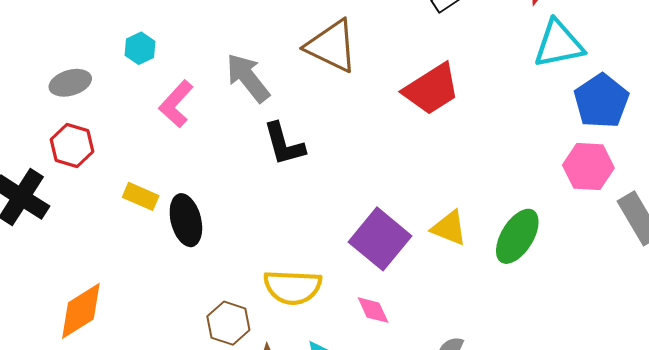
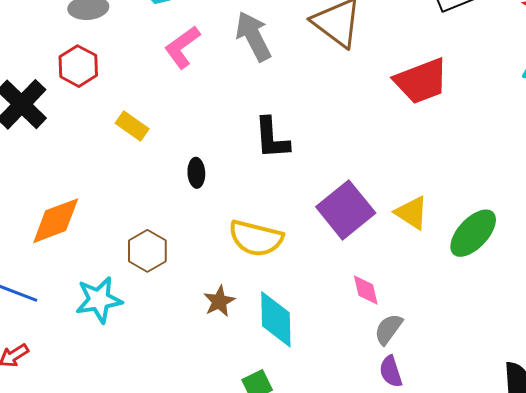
black L-shape: (284, 144) -> (272, 138), moved
black ellipse: (186, 220) -> (196, 173), moved, size x0.6
pink diamond: (373, 310) -> (366, 290), moved
brown hexagon: (228, 323) -> (147, 251), moved

